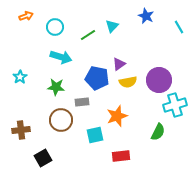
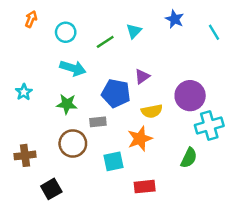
orange arrow: (26, 16) -> (31, 19), turned -48
yellow semicircle: (128, 82) -> (152, 111), moved

